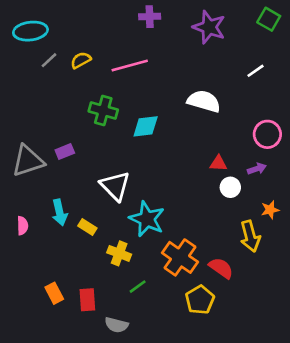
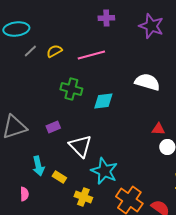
purple rectangle: (65, 152) -> (53, 127), moved
pink semicircle: (23, 226) -> (24, 194), moved

